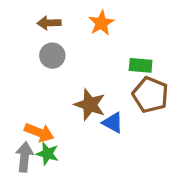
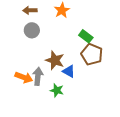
green rectangle: (141, 65) -> (86, 36), turned 32
green star: (47, 154) -> (57, 90), moved
gray arrow: (25, 157) -> (38, 76), moved

